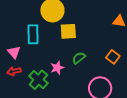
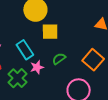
cyan rectangle: (33, 34) -> (25, 50), moved, turned -36
orange square: (113, 57) -> (93, 60), size x1.5

